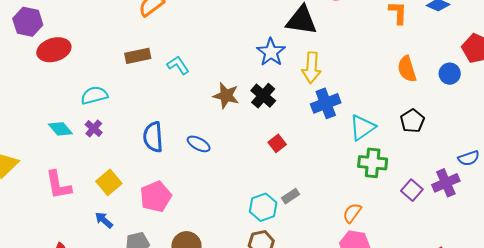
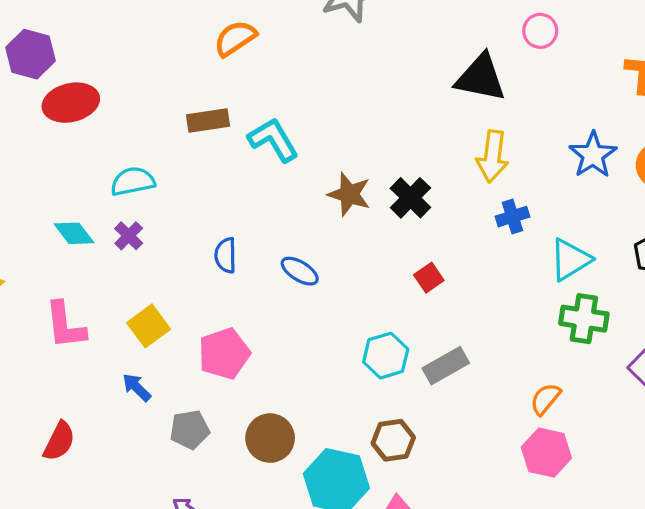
blue star: (271, 52) -> (593, 155), moved
cyan L-shape: (178, 65) -> (273, 140), size x1.4
blue cross: (326, 103) -> (512, 217), size x0.7
blue semicircle: (153, 137) -> (226, 255), size x0.7
gray rectangle: (291, 196) -> (446, 366), size x1.5
cyan hexagon: (263, 207) -> (386, 356), moved

